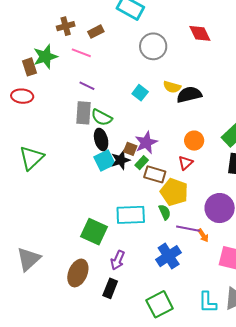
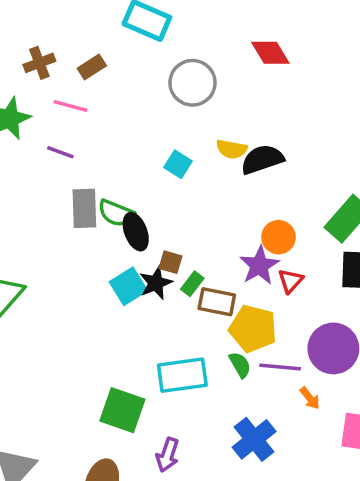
purple line: (87, 86) -> (60, 152), moved
black ellipse: (101, 139) -> (136, 232), moved
purple star: (146, 143) -> (259, 265), moved
red triangle: (186, 163) -> (291, 281), moved
purple line: (188, 229) -> (280, 367), moved

